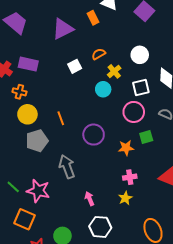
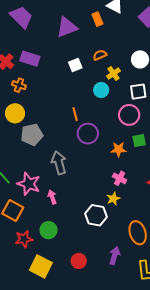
yellow circle: (27, 114) -> (15, 113), moved
orange line: (61, 118) -> (75, 114), moved
pink cross: (130, 177) -> (120, 178), turned 32
pink arrow: (89, 199) -> (52, 197), moved
white hexagon: (100, 227) -> (96, 215), moved

